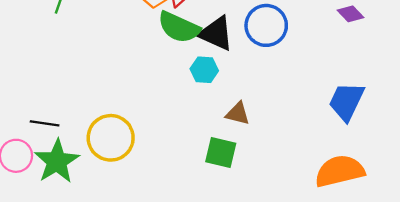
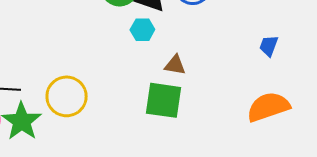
blue trapezoid: (346, 101) -> (269, 46), size x0.6
green square: (221, 153) -> (163, 100), size x1.4

